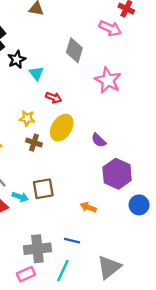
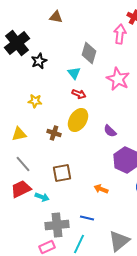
pink arrow: (110, 28) -> (120, 34), turned -108
cyan triangle: (36, 73) -> (74, 73), moved
red arrow: (54, 98) -> (79, 94), moved
yellow star: (27, 118) -> (35, 101), moved
cyan arrow: (20, 197) -> (42, 197), moved

